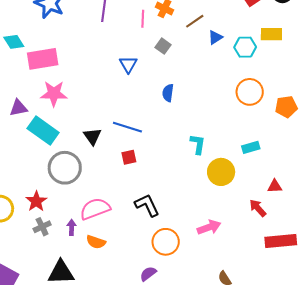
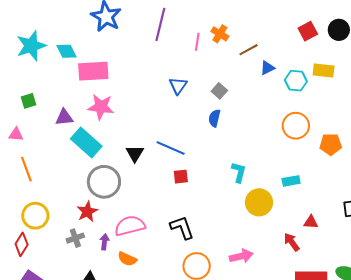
gray square: (163, 46) -> (219, 91), moved
red square: (129, 157) -> (181, 177), moved
red star: (36, 201) -> (87, 212), moved

